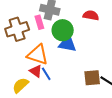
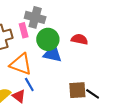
red semicircle: (91, 15) -> (80, 39), moved
red triangle: (36, 71) -> (19, 96), moved

